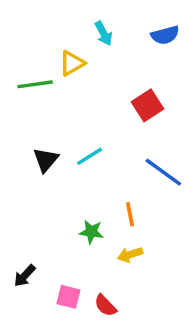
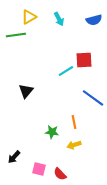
yellow triangle: (72, 63) -> (29, 17), moved
green line: (35, 84) -> (16, 35), moved
red square: (148, 105) -> (84, 60), turned 30
cyan line: (90, 156) -> (66, 71), moved

